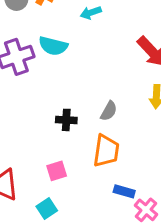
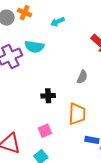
gray semicircle: (109, 111) -> (82, 77), moved

